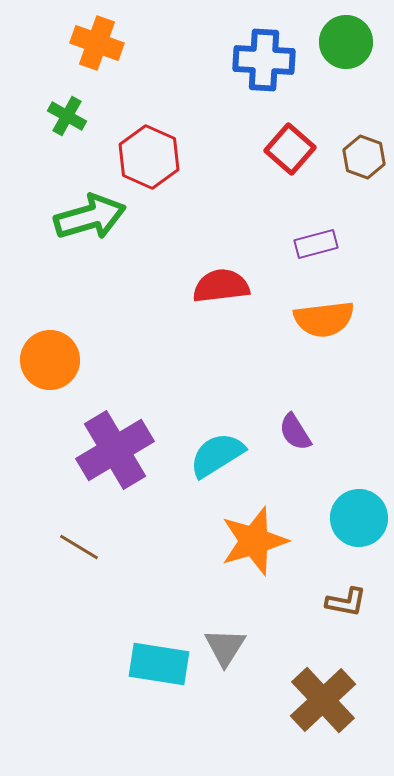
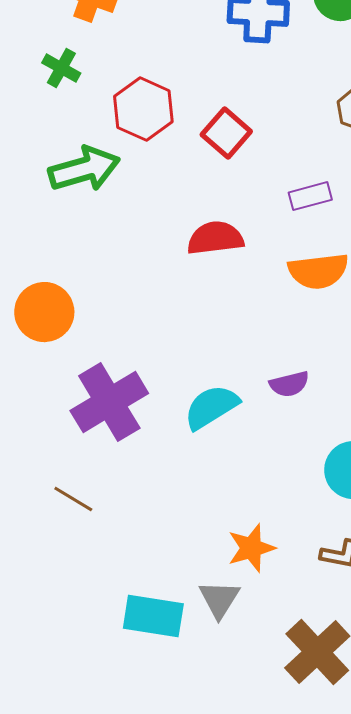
red square: (290, 149) -> (226, 133), moved
purple semicircle: (295, 432) -> (289, 384), turned -72
orange star: (254, 541) -> (251, 548), moved, size x0.7

